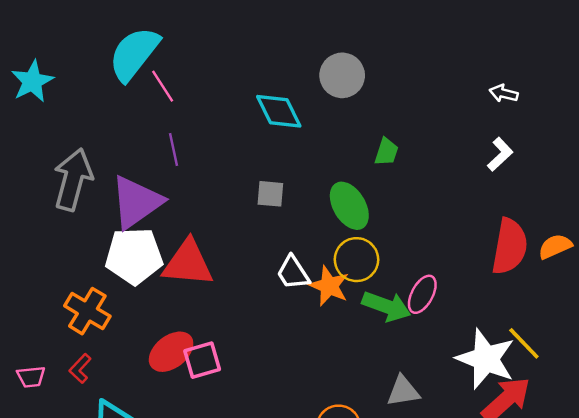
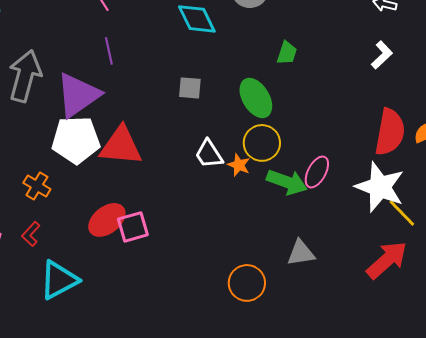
orange star: (329, 286) -> (239, 165), size x0.7
orange cross: (87, 311) -> (37, 186), size x0.7
white star: (486, 359) -> (380, 187), moved

